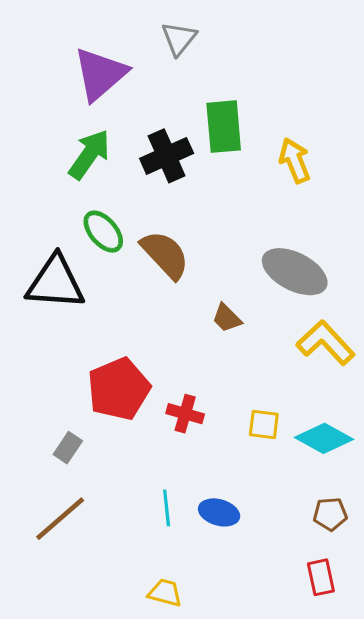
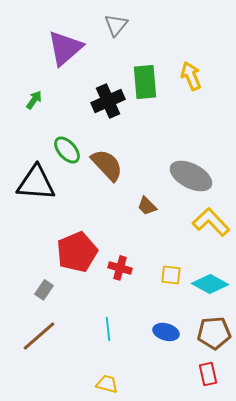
green arrow: (89, 154) -> (34, 100), moved, size x0.6
yellow arrow: (295, 161) -> (191, 76), moved
blue ellipse: (219, 512) -> (166, 332), moved
brown pentagon: (330, 514) -> (214, 333), size x1.5

